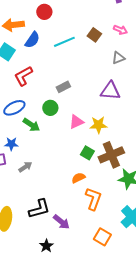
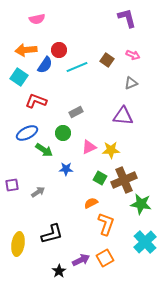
red circle: (44, 12) -> (59, 50), moved
red L-shape: (23, 76) -> (36, 101), turned 50
blue star: (11, 144) -> (66, 169), moved
purple arrow: (61, 222) -> (81, 260), moved, turned -66
orange square: (102, 237) -> (105, 258), moved, turned 30

